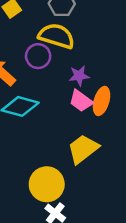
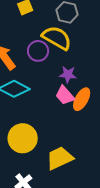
yellow trapezoid: (83, 149) -> (60, 158), moved
yellow circle: (47, 184) -> (23, 138), moved

